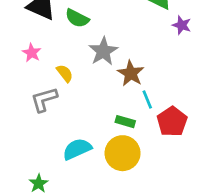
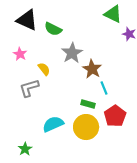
red pentagon: (172, 122) -> (115, 116), moved

